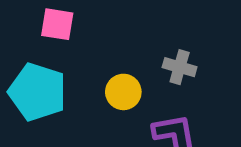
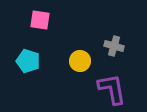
cyan pentagon: (37, 92) -> (28, 61), size x0.7

